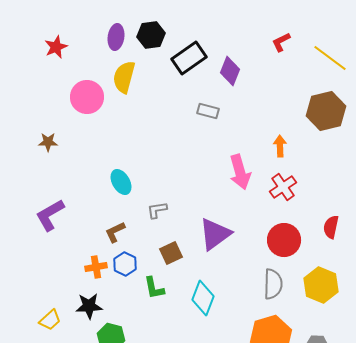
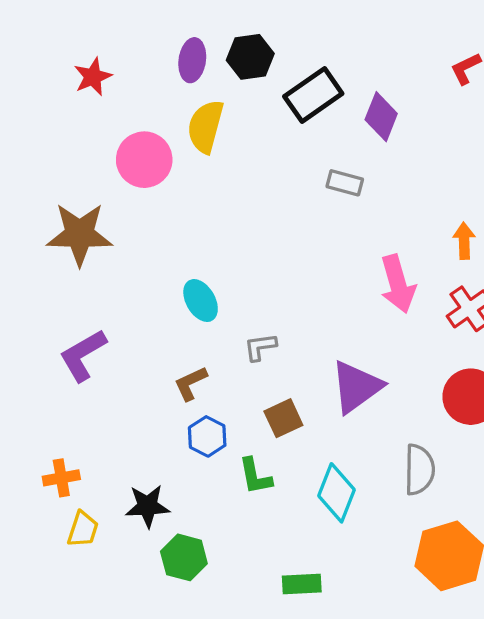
brown star: (48, 142) -> (80, 234), size x2.0
orange cross: (96, 267) -> (61, 478), moved
gray semicircle: (273, 284) -> (419, 470), moved
yellow trapezoid: (50, 320) -> (83, 529), turned -30

